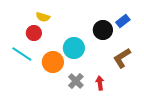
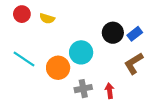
blue rectangle: (123, 21) -> (135, 34), moved
red circle: (34, 33) -> (22, 14), moved
gray cross: (76, 81) -> (83, 89), turned 35

